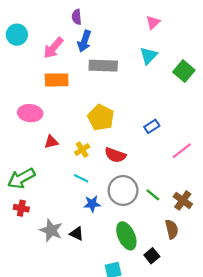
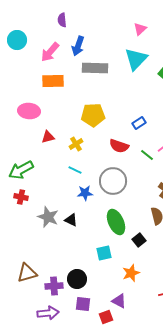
purple semicircle: (77, 17) -> (62, 20), moved
cyan triangle: (148, 56) -> (136, 59), size x1.4
yellow pentagon: (101, 118) -> (93, 115), turned -30
red semicircle: (115, 155) -> (119, 146), moved
green line: (153, 195) -> (147, 155), moved

